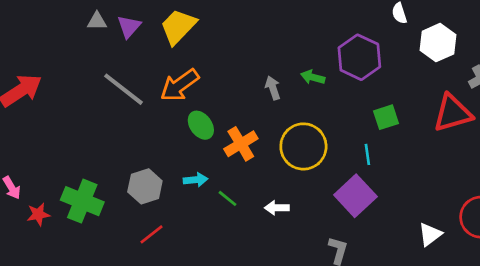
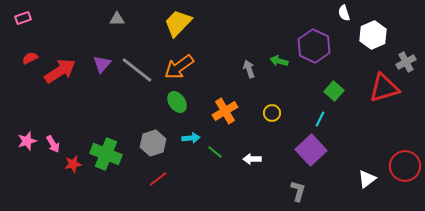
purple triangle: (129, 27) -> (102, 64), moved
green square: (386, 117) -> (334, 91), turned -30
green ellipse: (201, 125) -> (177, 102), moved
yellow circle: (303, 146) -> (272, 113), size x0.5
cyan line: (367, 154) -> (320, 119), turned 35

